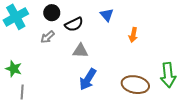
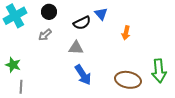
black semicircle: (74, 24) -> (82, 23), moved
blue arrow: (88, 79) -> (83, 75), turned -65

